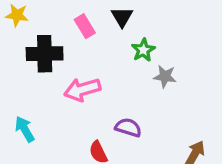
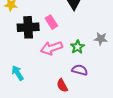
pink rectangle: (85, 26) -> (51, 22), moved
green star: (143, 50) -> (77, 47), moved

